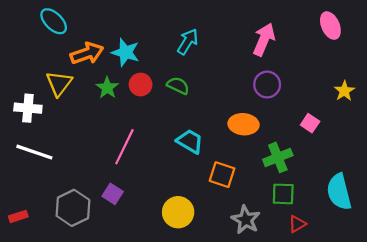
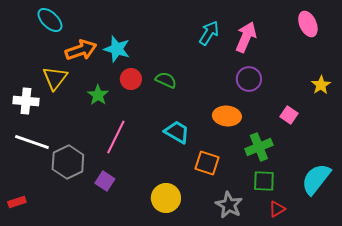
cyan arrow: (188, 42) -> (209, 33), moved
green star: (107, 88) -> (98, 95), moved
cyan semicircle: (339, 192) -> (316, 179), turned 52
gray hexagon: (73, 208) -> (68, 162), moved

